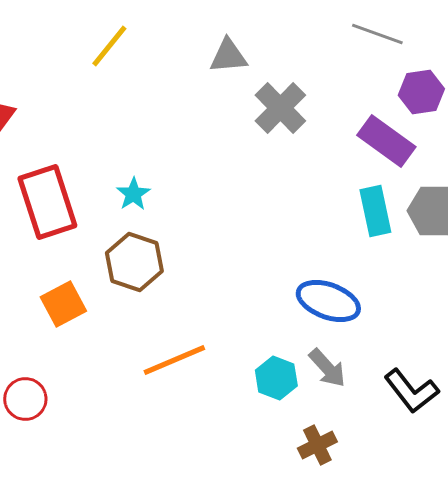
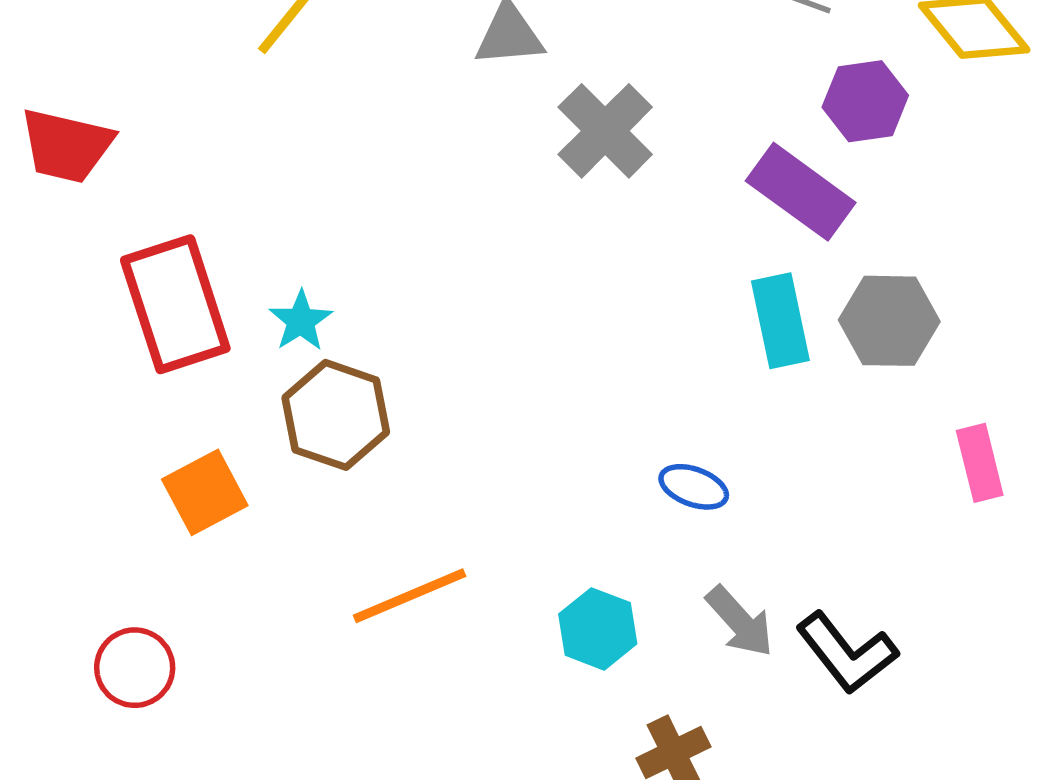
cyan star: (133, 194) -> (301, 321), moved
blue ellipse: (328, 301) -> (694, 487), size x0.6
gray arrow: (327, 368) -> (740, 622), moved

